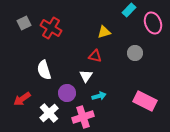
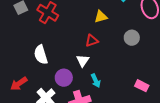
red triangle: (95, 56) -> (92, 41), turned -32
cyan arrow: (99, 96) -> (96, 81), turned 80
pink rectangle: (145, 101) -> (142, 86), size x0.6

